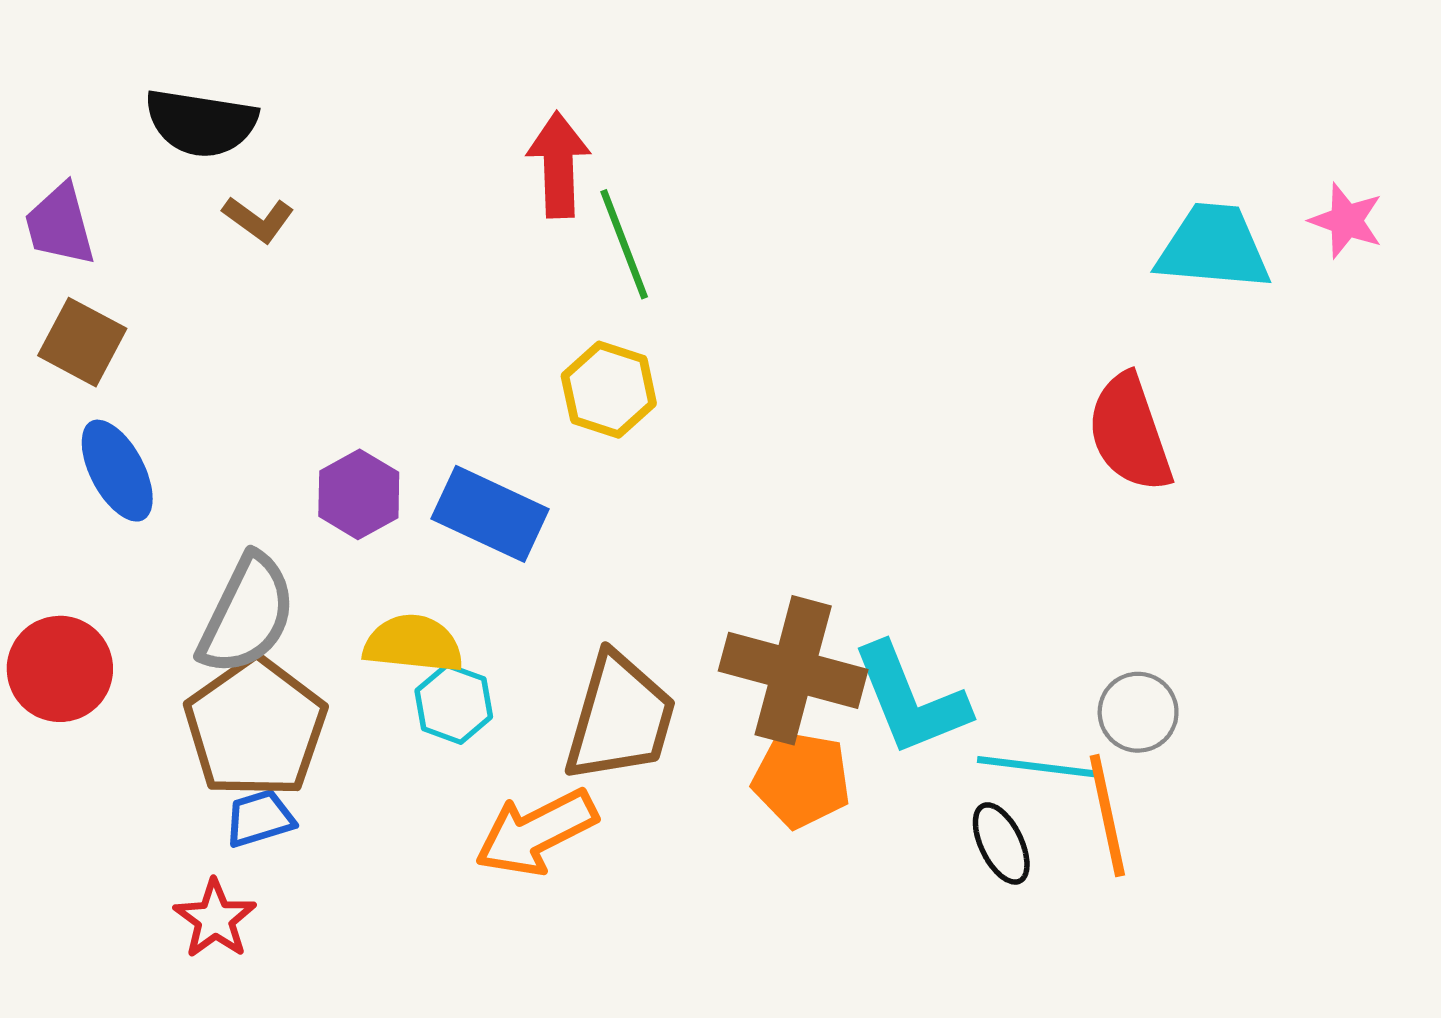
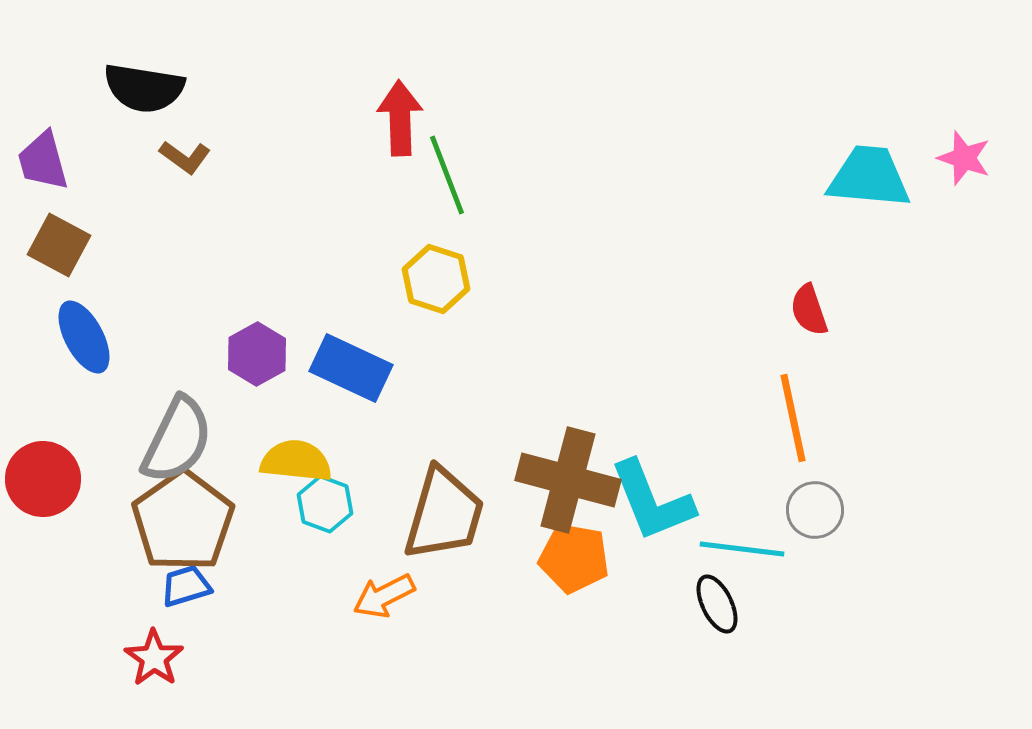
red semicircle: (1130, 433) -> (809, 310), size x0.6
orange line: (1107, 816) -> (793, 418), moved
orange arrow: (536, 832) -> (384, 596), size x0.7

